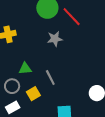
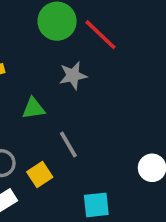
green triangle: (25, 69) -> (33, 108), moved

